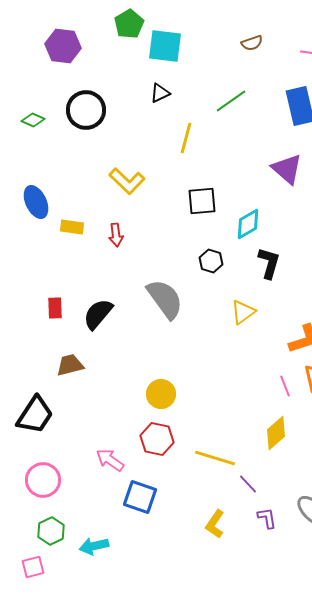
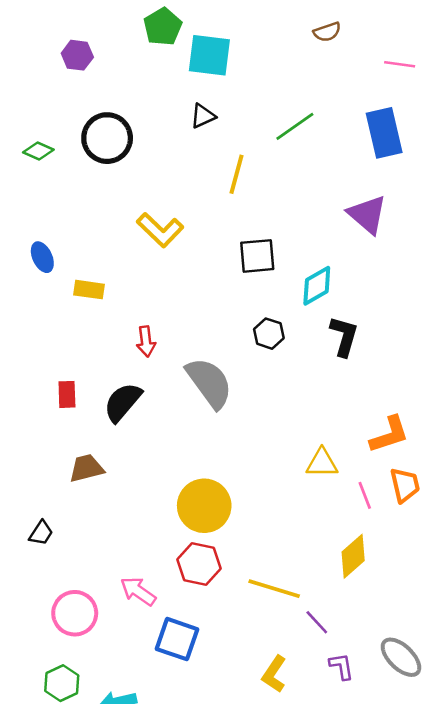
brown semicircle: (252, 43) -> (327, 32), moved
purple hexagon: (63, 46) -> (77, 55), size x0.7
blue ellipse: (36, 202) -> (42, 257), size x0.7
red arrow: (116, 235) -> (146, 341), moved
yellow triangle: (243, 312) -> (322, 463), moved, turned 36
yellow circle: (161, 394) -> (204, 506), size x1.4
black trapezoid: (35, 415) -> (41, 533), size x0.5
pink circle: (43, 480) -> (75, 613), moved

